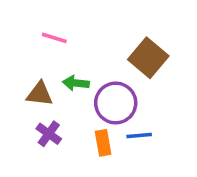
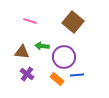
brown square: (148, 58) -> (73, 22), moved
orange rectangle: (103, 143) -> (57, 79), turned -40

